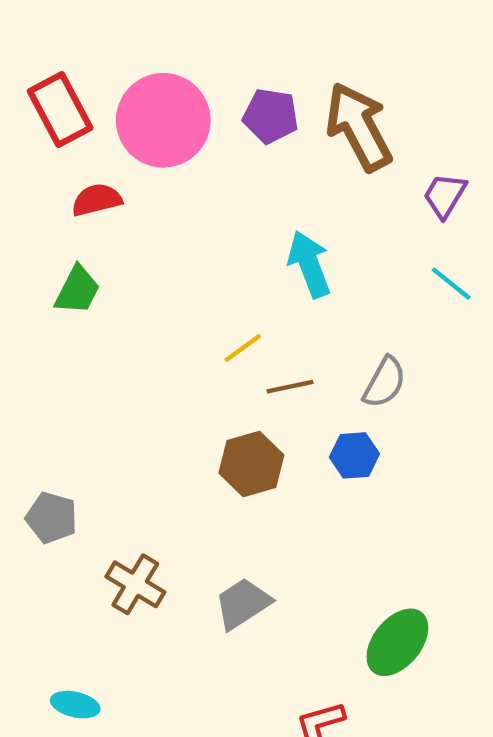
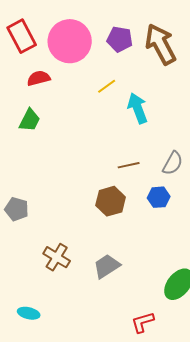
yellow line: (243, 348) -> (107, 86), moved
gray pentagon: (52, 518) -> (17, 209), moved

